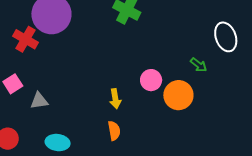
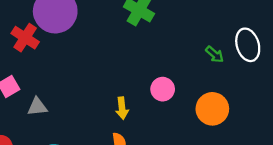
green arrow: (199, 65) -> (215, 54), moved
orange circle: (178, 95) -> (212, 109), moved

